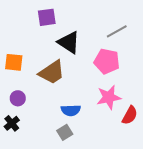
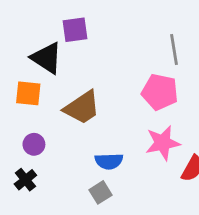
gray line: (117, 31) -> (174, 50), turned -70
black triangle: (69, 42) -> (47, 58), moved

